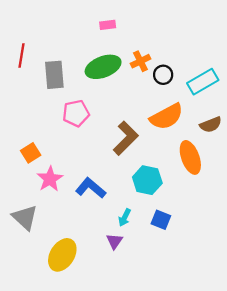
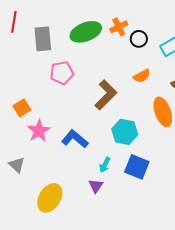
orange semicircle: (167, 117) -> (142, 76), size x0.6
gray triangle: (25, 218) -> (17, 165), size x0.7
blue square: (161, 220) -> (137, 167), size x1.4

